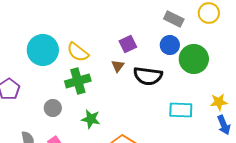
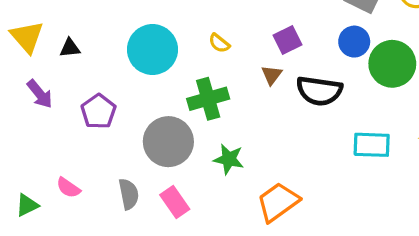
yellow semicircle: (78, 52) -> (219, 43), moved, size x0.6
gray circle: (53, 108) -> (168, 142), size x1.8

